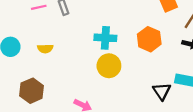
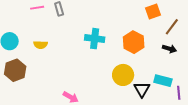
yellow circle: (109, 66) -> (123, 75), moved
brown hexagon: (32, 91) -> (15, 70), moved

